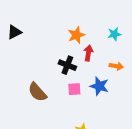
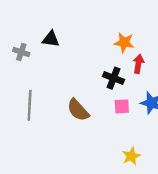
black triangle: (14, 32) -> (51, 39), turned 35
orange star: (76, 35) -> (124, 43), turned 30

